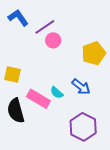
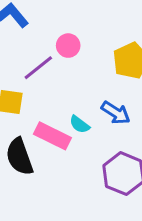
purple line: (45, 27) -> (38, 68), moved

